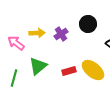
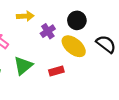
yellow arrow: (37, 33) -> (25, 16), moved
yellow ellipse: (93, 70) -> (74, 46), moved

